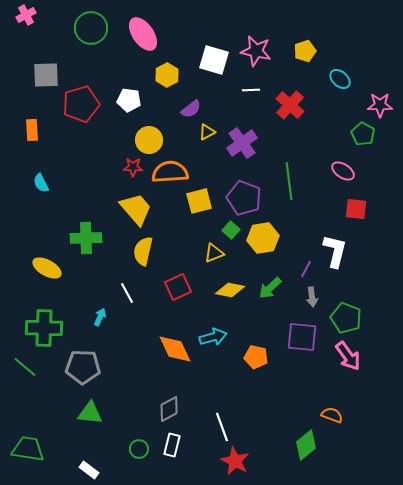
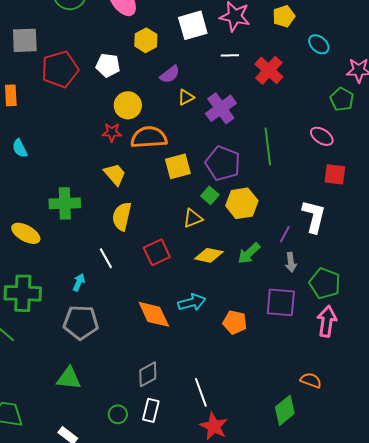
white square: (214, 60) -> (193, 25), turned -32
yellow trapezoid: (136, 209) -> (115, 174), size x0.7
pink arrow: (348, 356) -> (327, 321), turned -136
gray pentagon: (83, 367) -> (81, 322), moved

